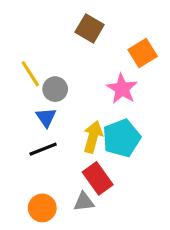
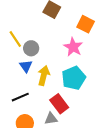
orange square: (143, 53) -> (86, 24), turned -30
yellow arrow: (93, 137) -> (44, 75), moved
black line: (43, 149) -> (20, 97), moved

